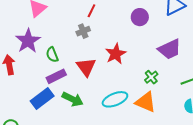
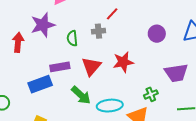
green semicircle: (52, 55) -> (72, 38), moved
green arrow: (73, 99) -> (81, 95), moved

